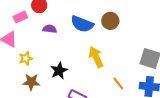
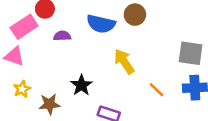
pink rectangle: (20, 17) -> (24, 27), size x1.5
yellow star: (26, 58) -> (22, 89), moved

